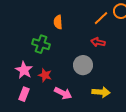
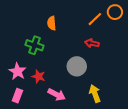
yellow arrow: (101, 92) -> (95, 94), turned -114

